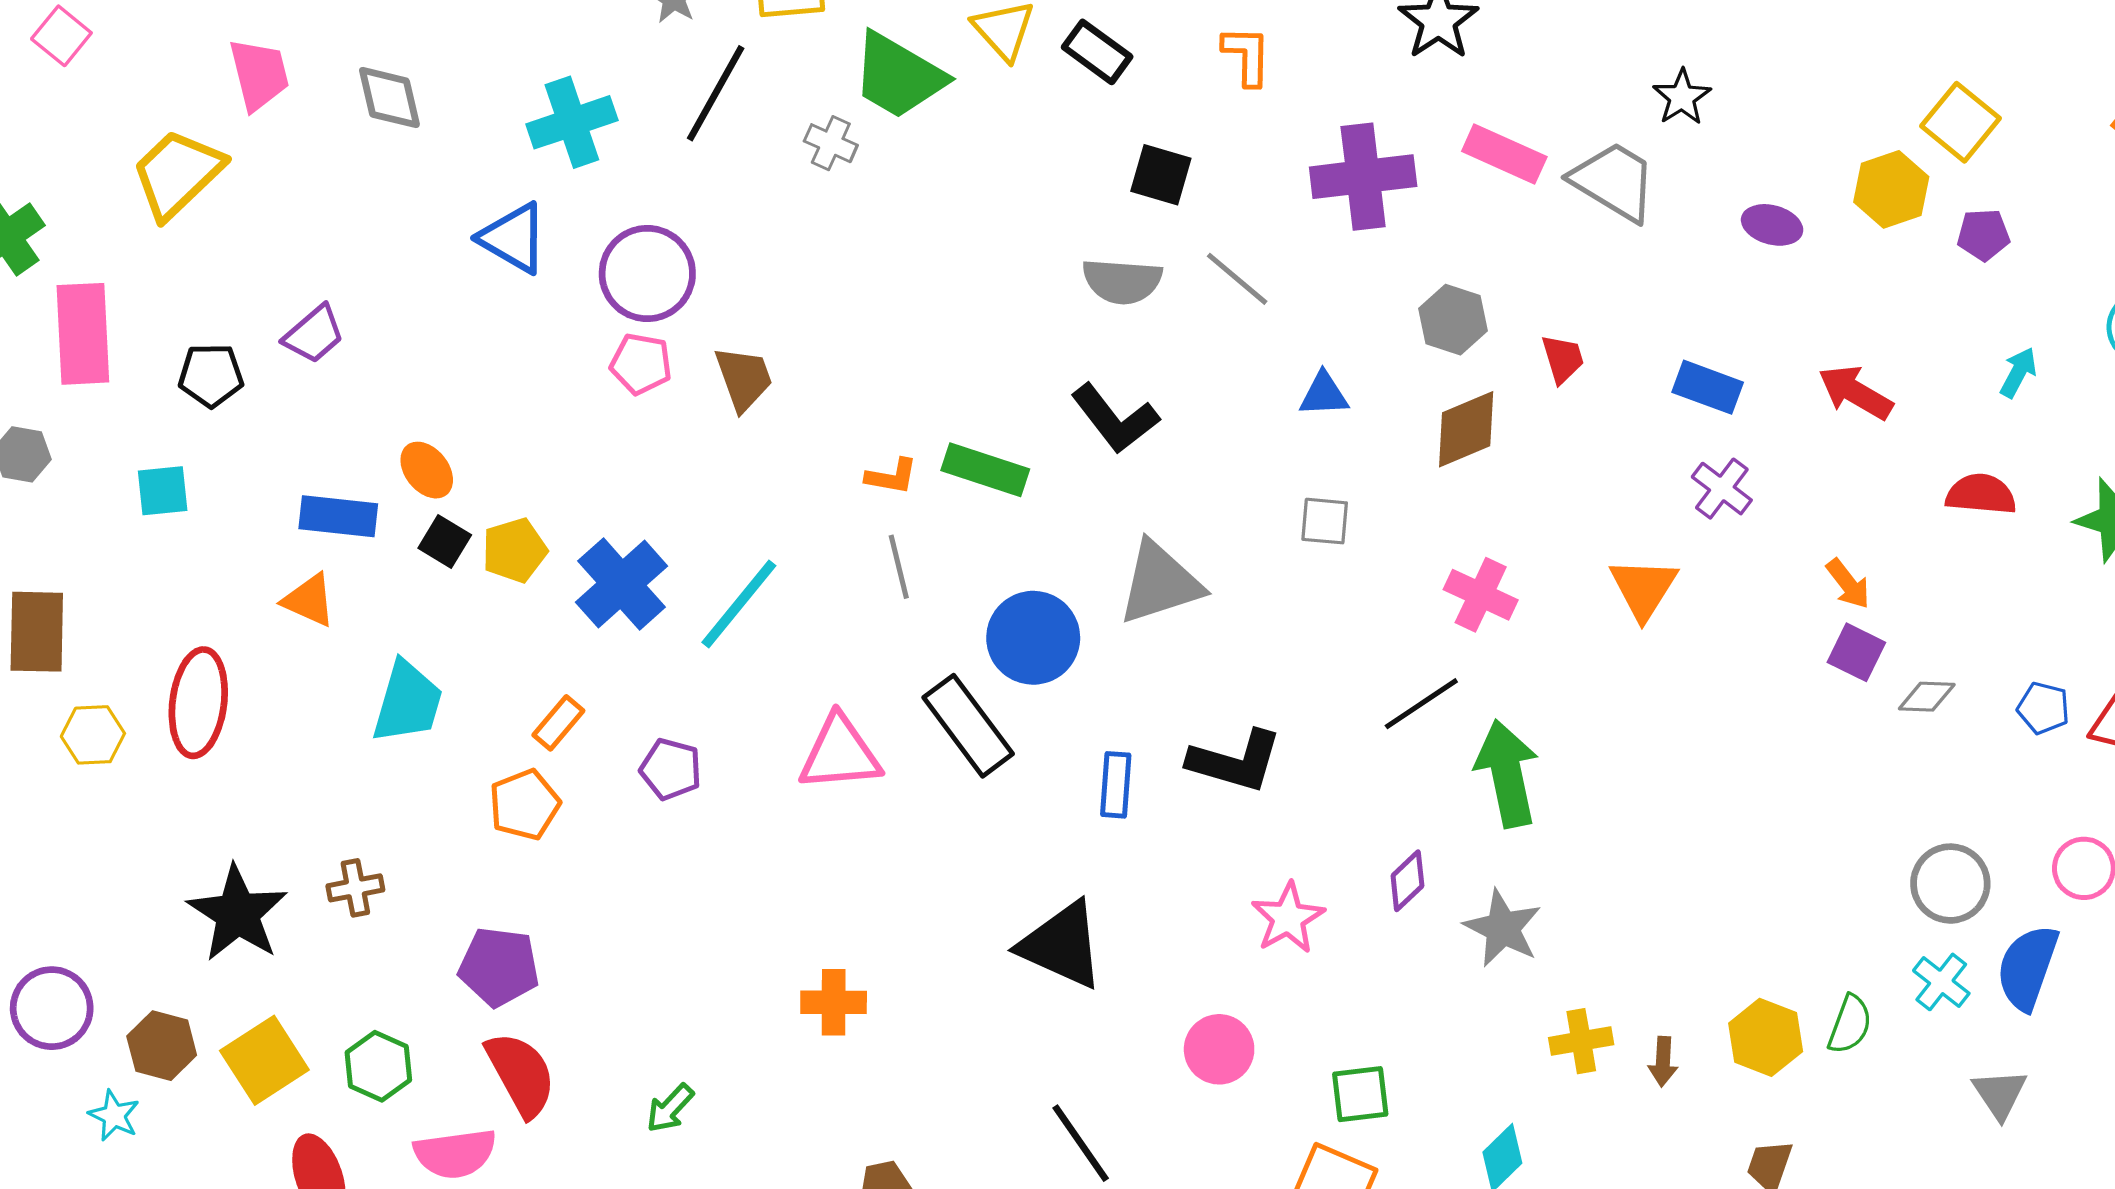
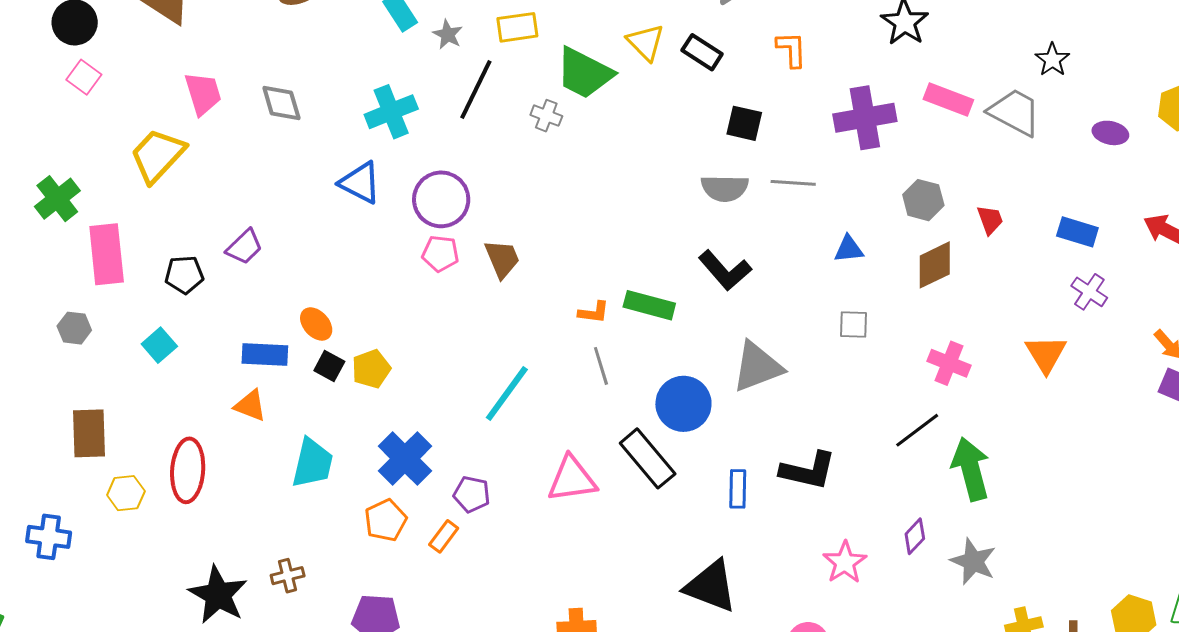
gray line: (1237, 279) -> (793, 183), turned -33
cyan square: (163, 491) -> (159, 345), turned -32
blue cross: (622, 584) -> (405, 459), moved
orange rectangle: (558, 723) -> (444, 536), moved

